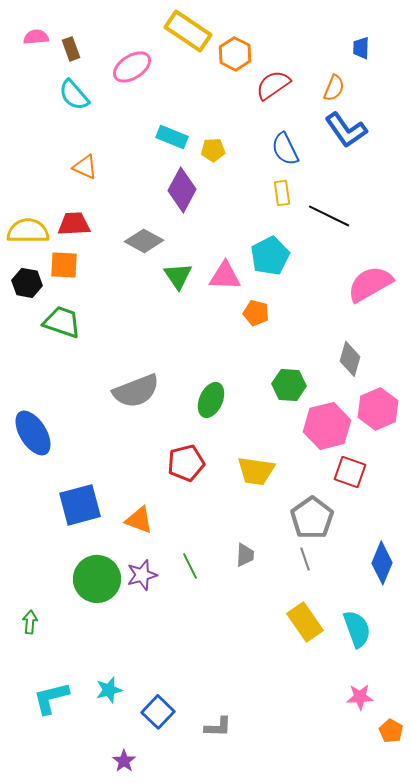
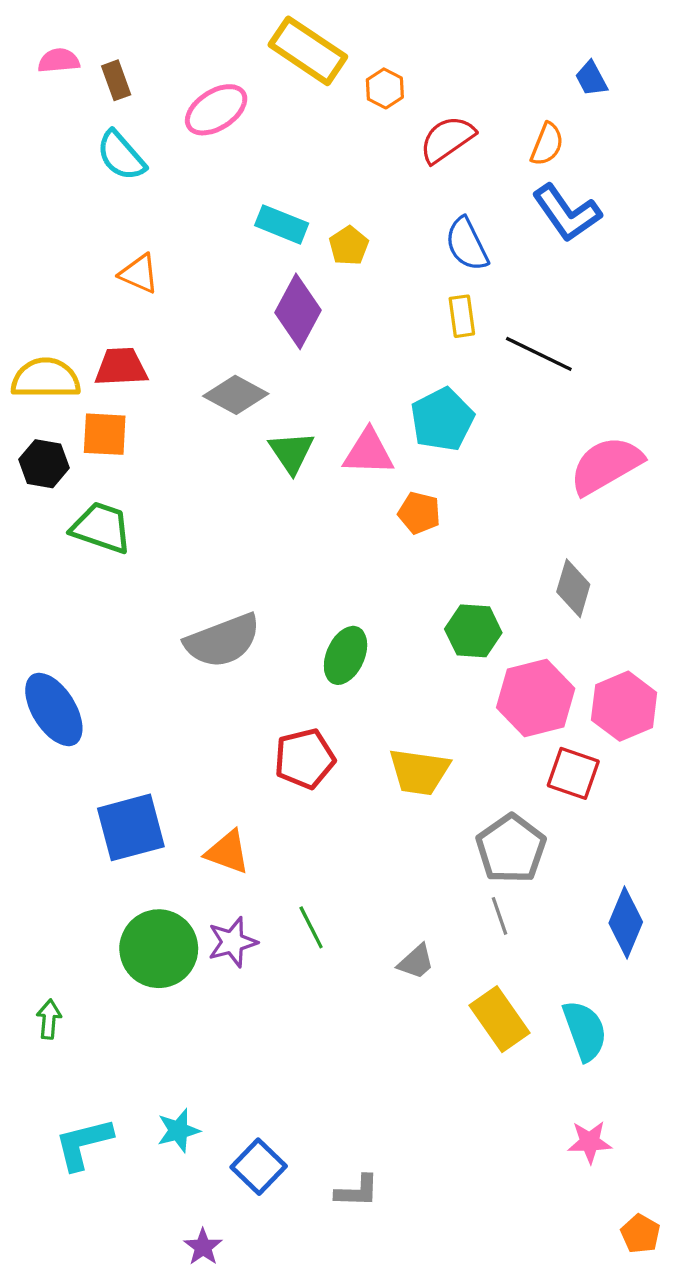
blue trapezoid: (361, 48) -> (591, 79), turned -30
orange hexagon: (235, 54) -> (385, 88), size x0.7
yellow pentagon: (213, 150) -> (349, 246), turned -30
pink hexagon: (378, 409) -> (624, 706), moved
gray trapezoid: (245, 555) -> (416, 962), moved, turned 45
orange pentagon: (391, 731) -> (640, 1234), moved

